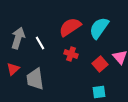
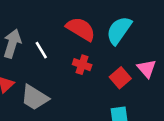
red semicircle: (70, 27) -> (81, 29), turned 65
gray trapezoid: (35, 79) -> (35, 98), turned -50

